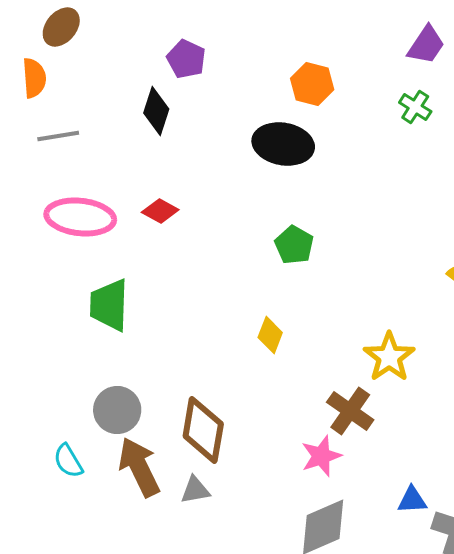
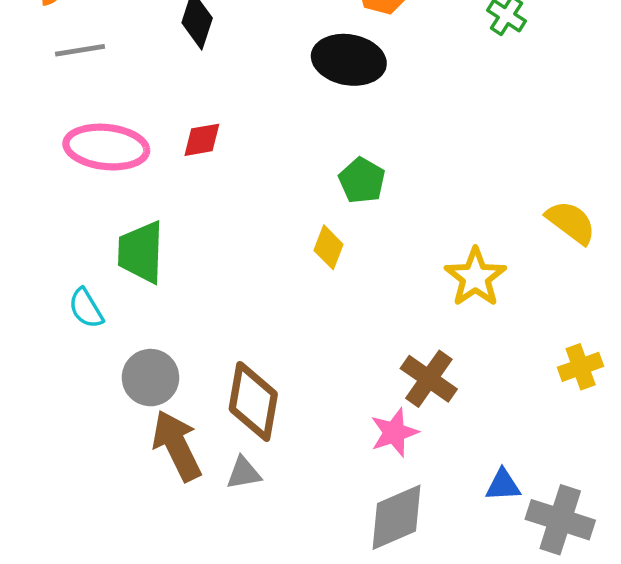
red diamond: (160, 211) -> (202, 140), turned -39
yellow diamond: (270, 335) -> (328, 247), moved
yellow star: (389, 357) -> (475, 277), moved
cyan semicircle: (68, 461) -> (86, 308), moved

